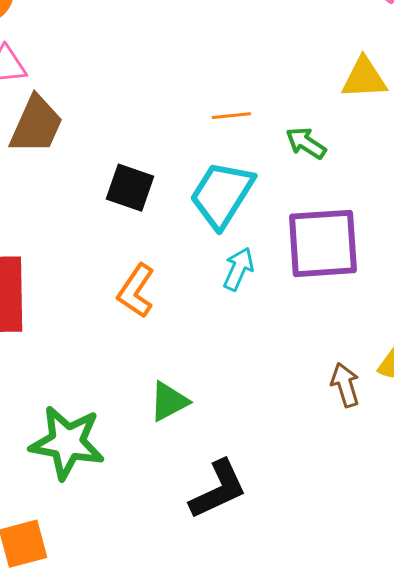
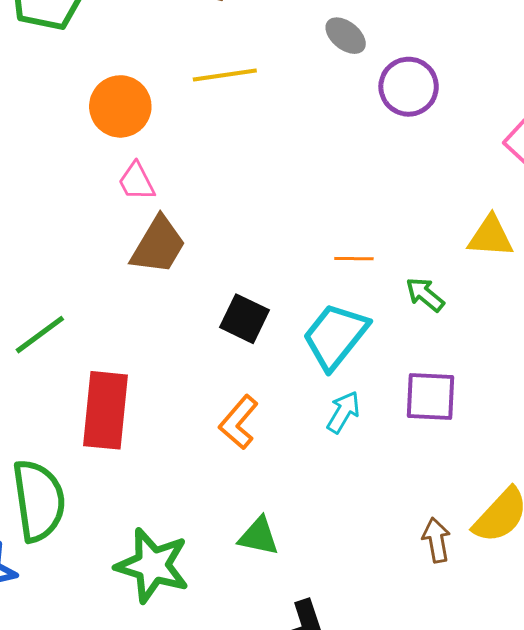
purple square: (323, 243) -> (430, 396), size x0.7
green triangle: (169, 401) -> (259, 536), turned 33

